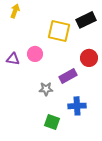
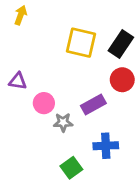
black rectangle: (86, 20) -> (121, 44), moved, turned -30
pink circle: (35, 54) -> (44, 103), moved
green square: (52, 122) -> (71, 168), turned 35

